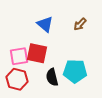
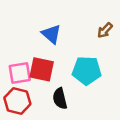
brown arrow: (80, 24) -> (105, 30), moved
cyan pentagon: (75, 71) -> (87, 71), moved

